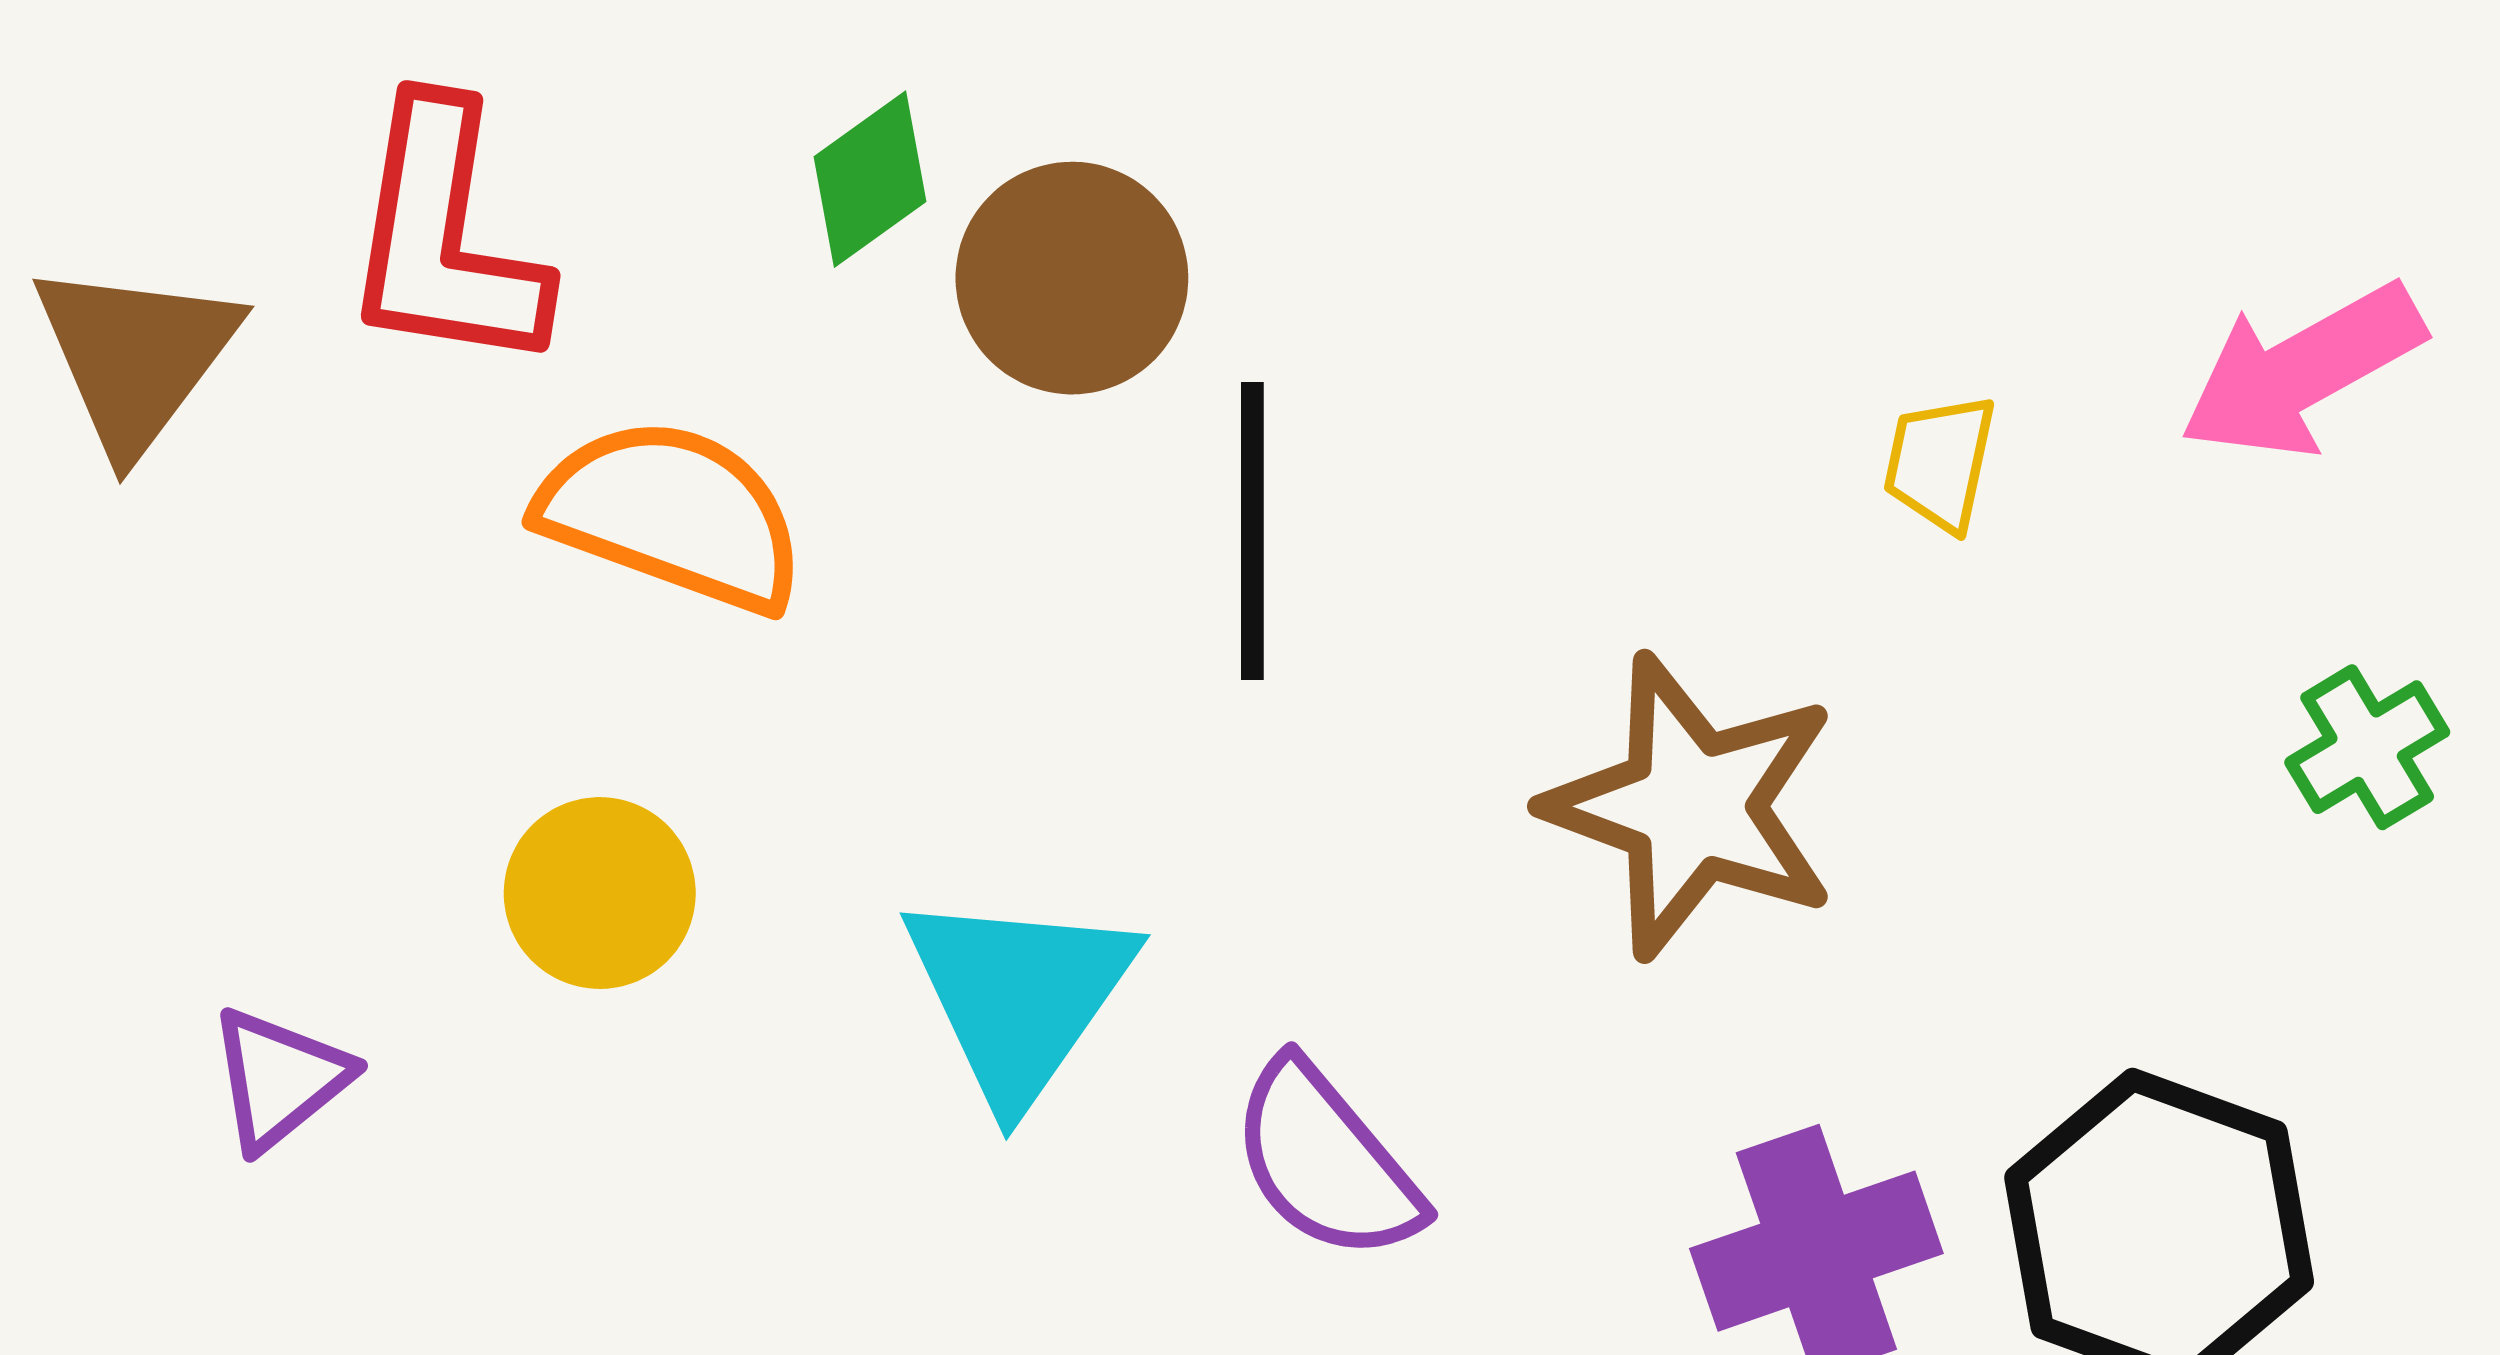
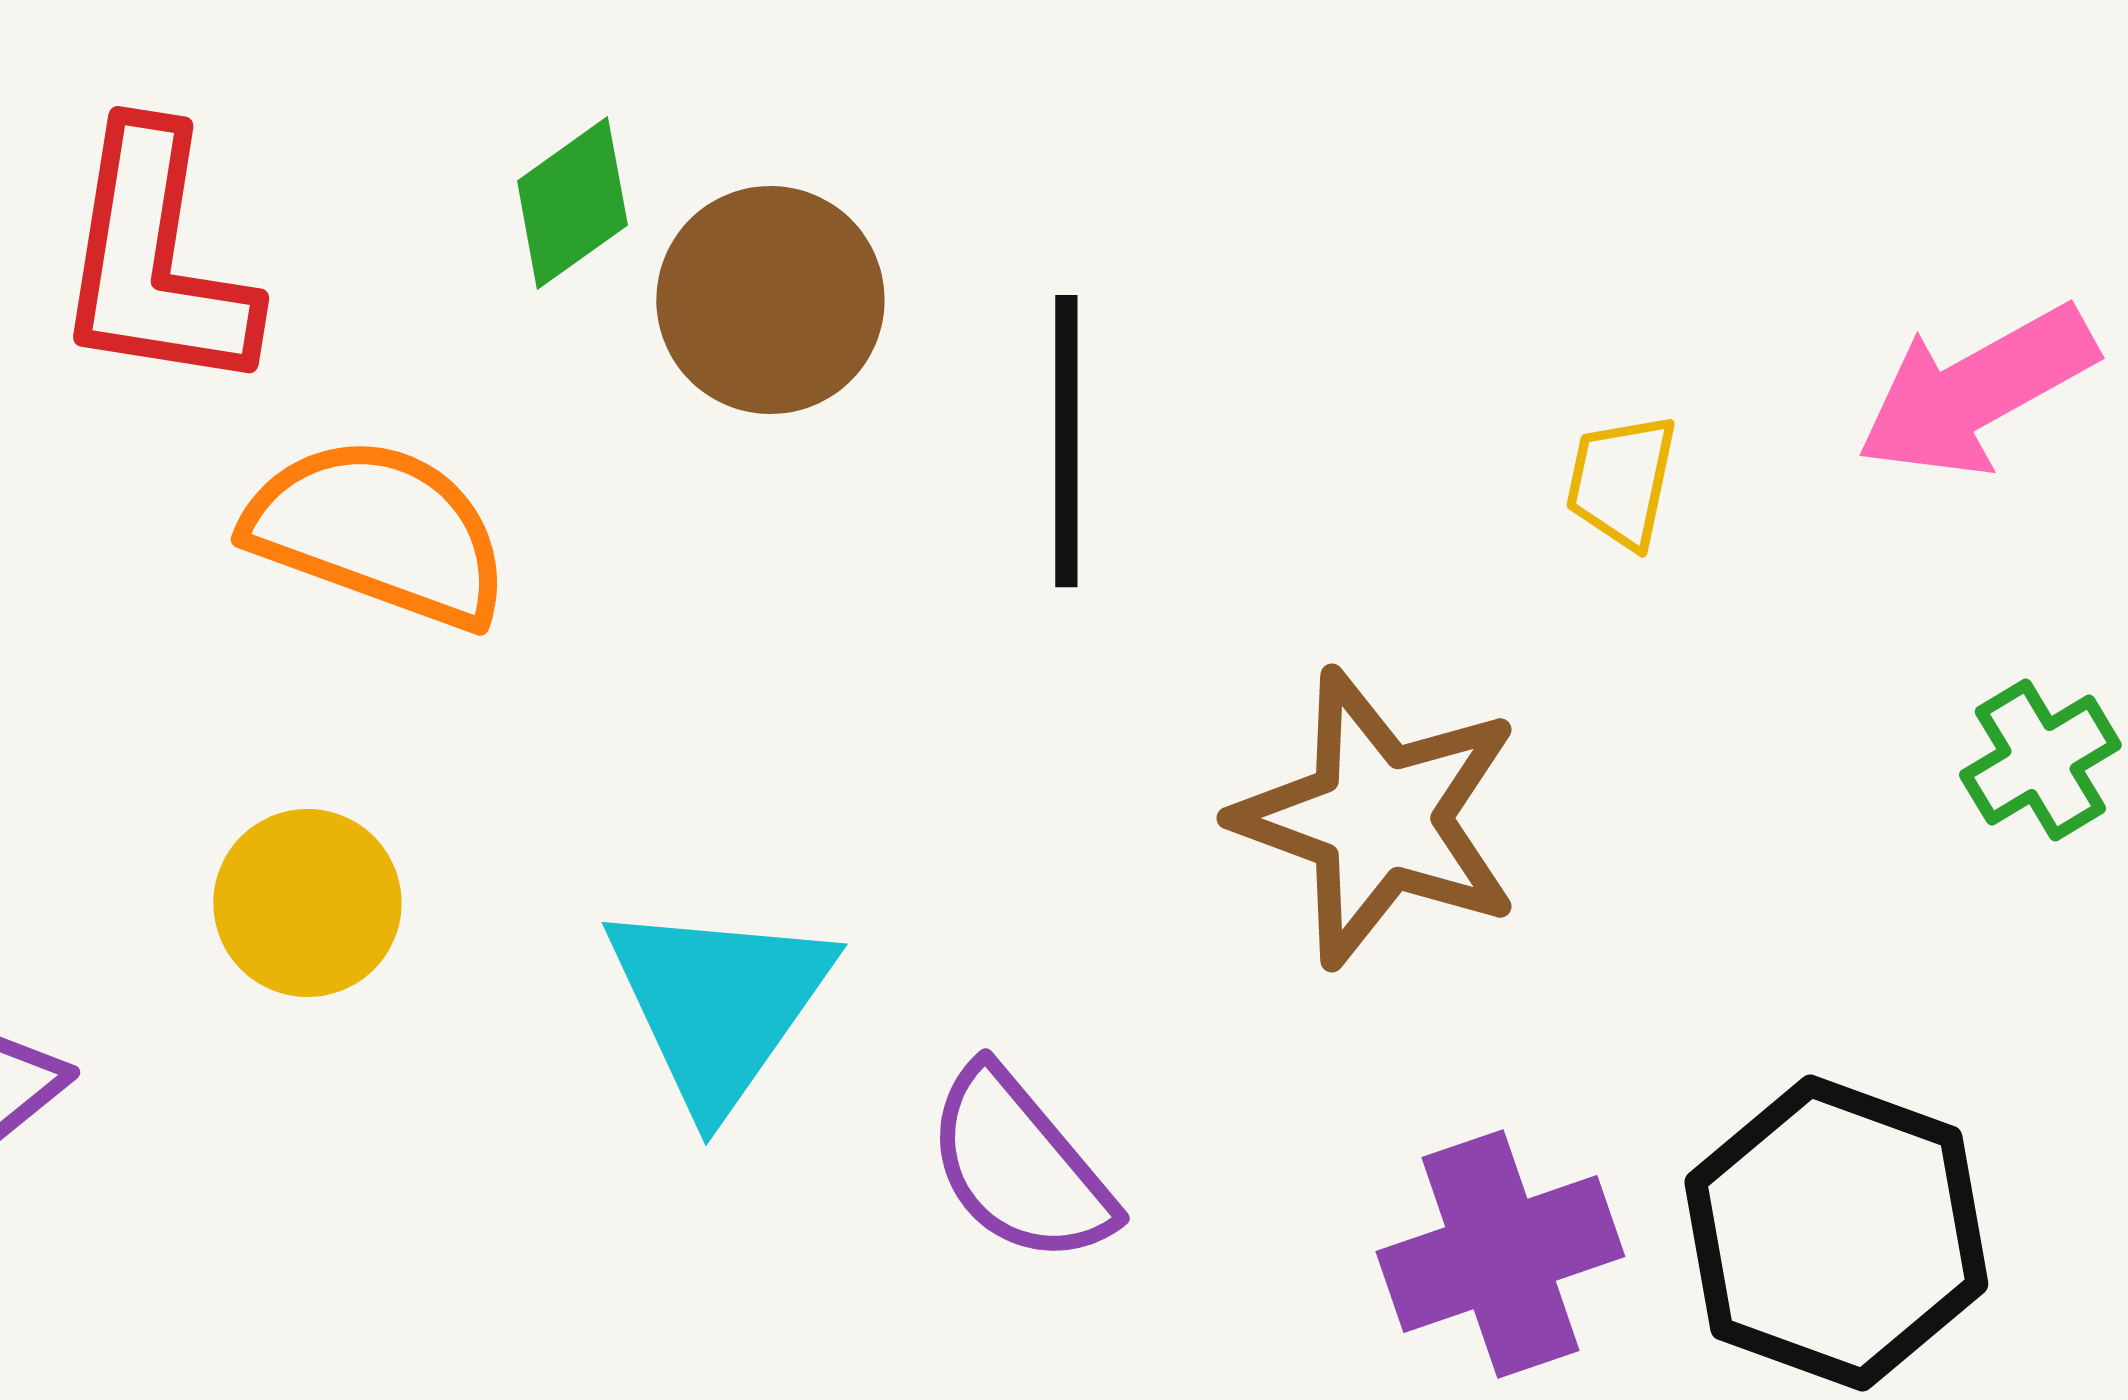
black line: (1252, 531) -> (1066, 441), moved

